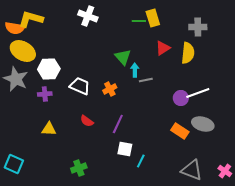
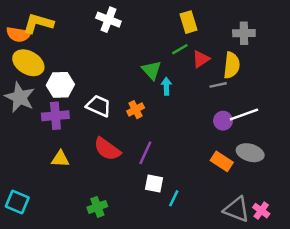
green line: (139, 21) -> (180, 49), moved, turned -32
gray line: (146, 80) -> (218, 85), moved
purple cross: (45, 94) -> (55, 116), size x1.5
red semicircle: (87, 121) -> (107, 149), size x1.6
pink cross: (225, 171) -> (261, 211), moved

